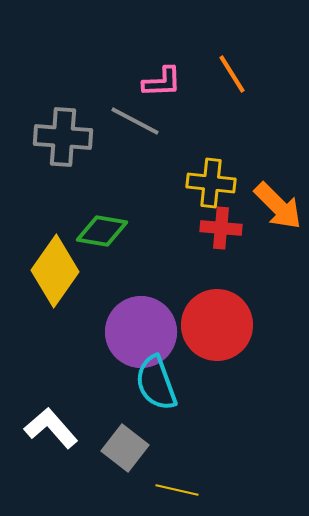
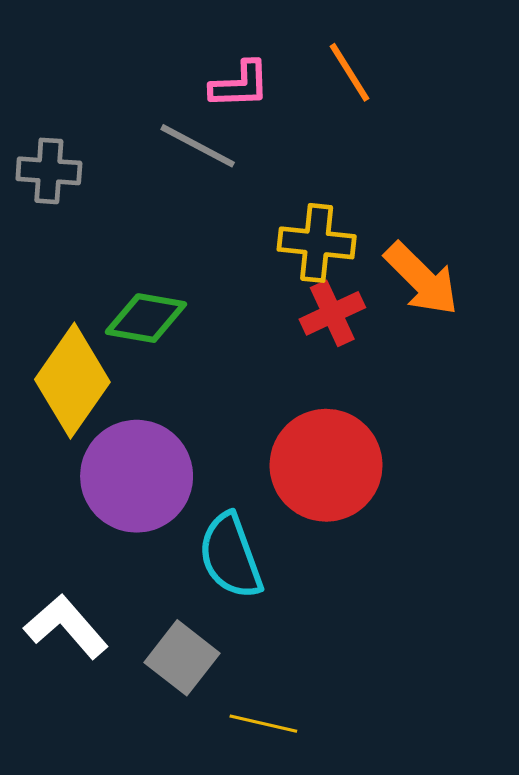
gray cross: (63, 137) -> (49, 171), moved, size x0.7
red cross: (221, 228) -> (332, 313), turned -30
purple circle: (141, 332) -> (137, 476), moved

